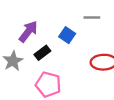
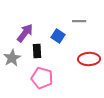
black rectangle: (42, 53) -> (37, 51), turned -56

